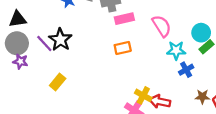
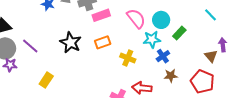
cyan circle: (201, 33) -> (161, 20), moved
black star: (60, 40) -> (71, 42), moved
yellow cross: (143, 95) -> (128, 58), moved
brown star: (202, 97) -> (171, 76), moved

